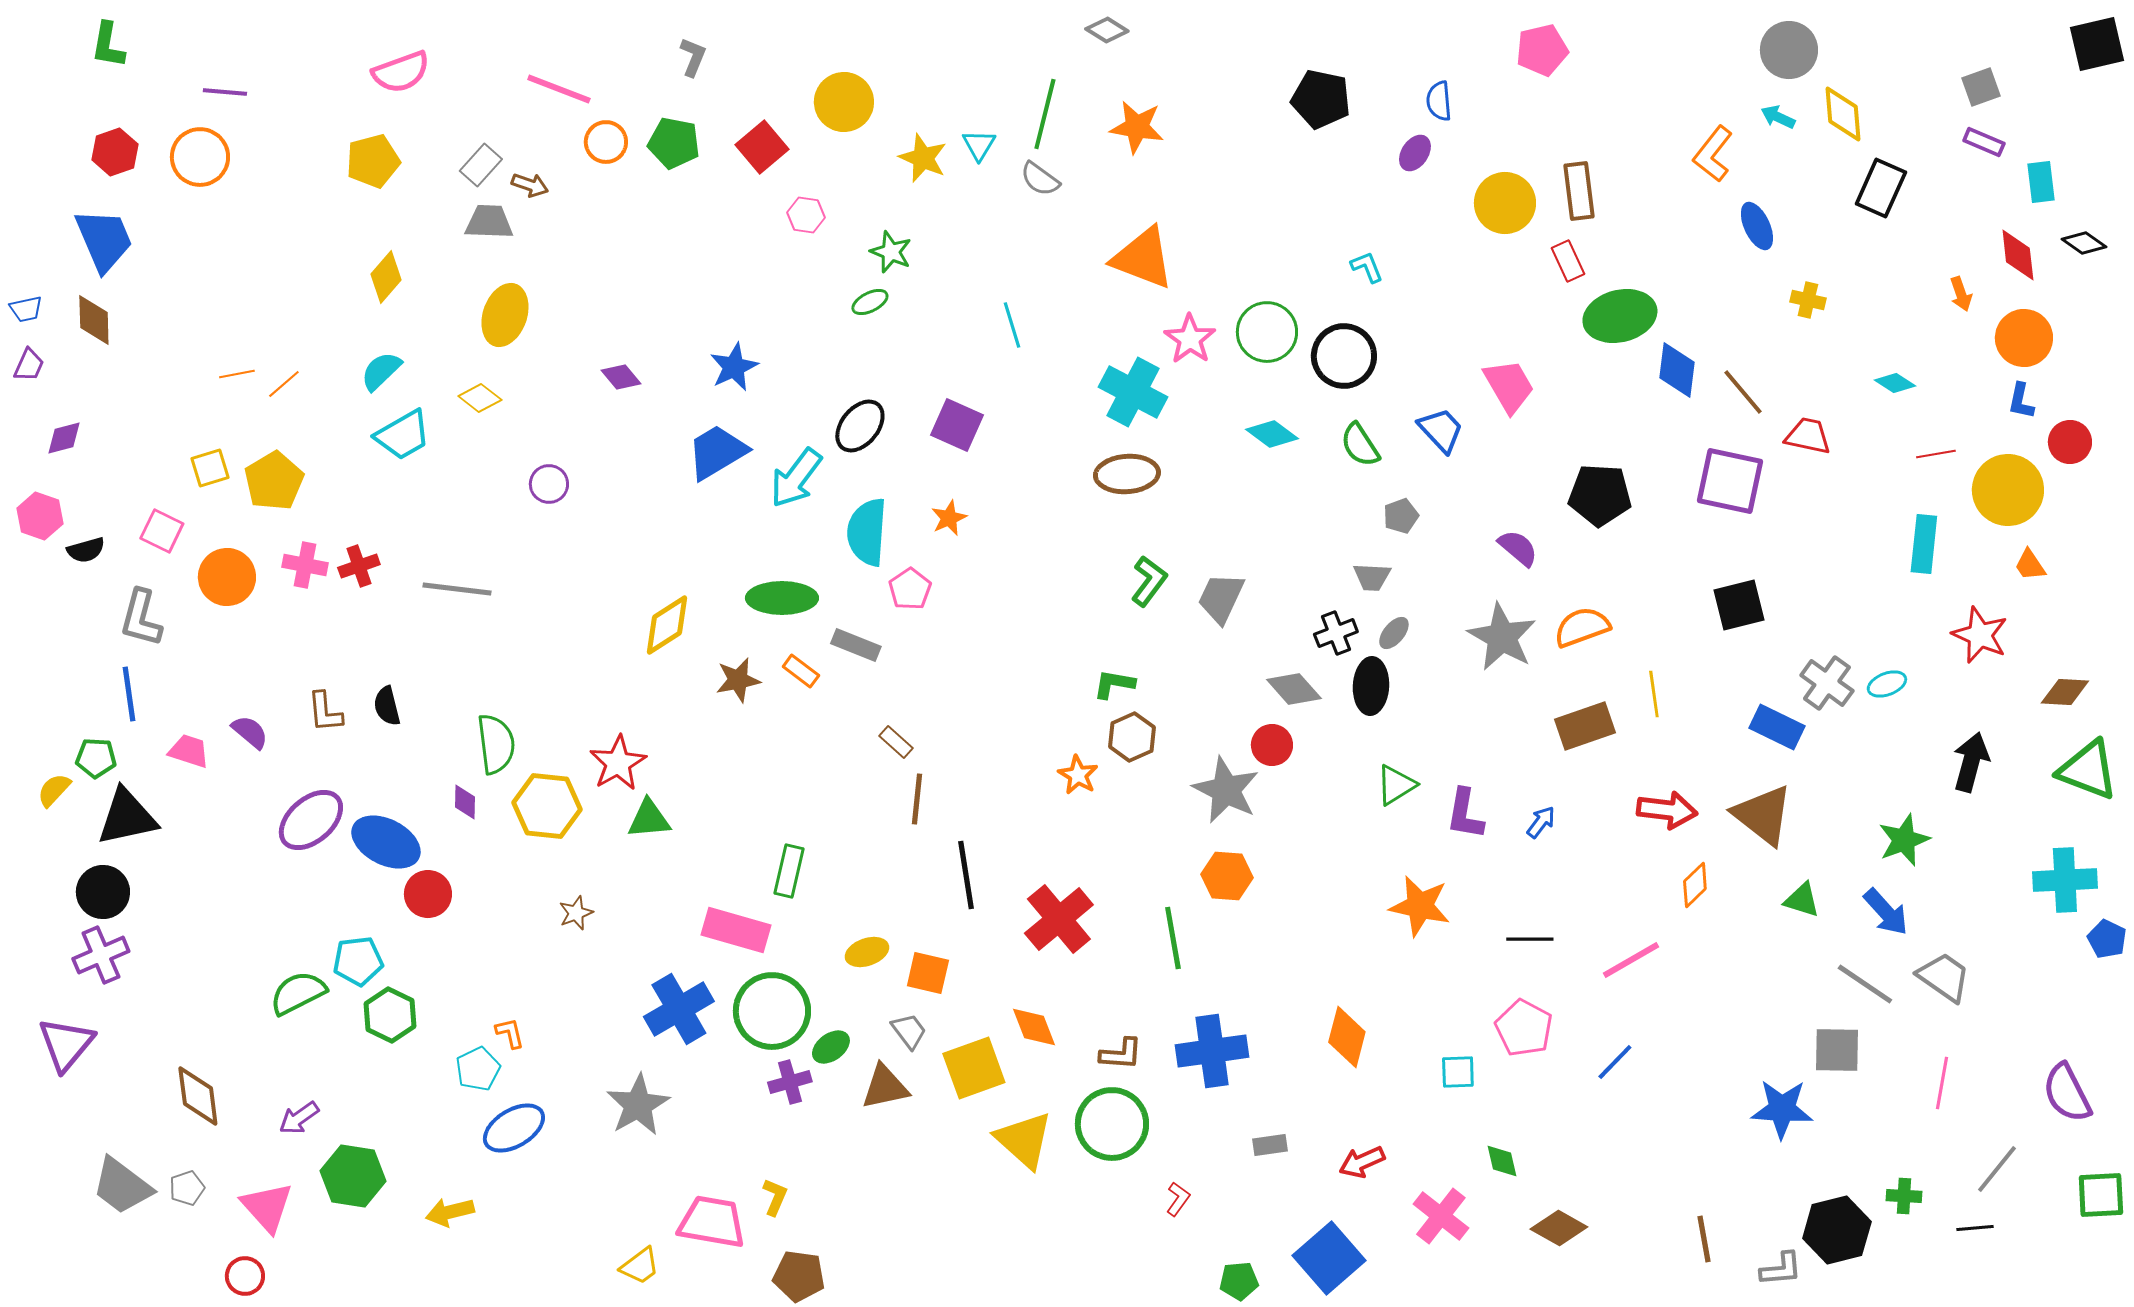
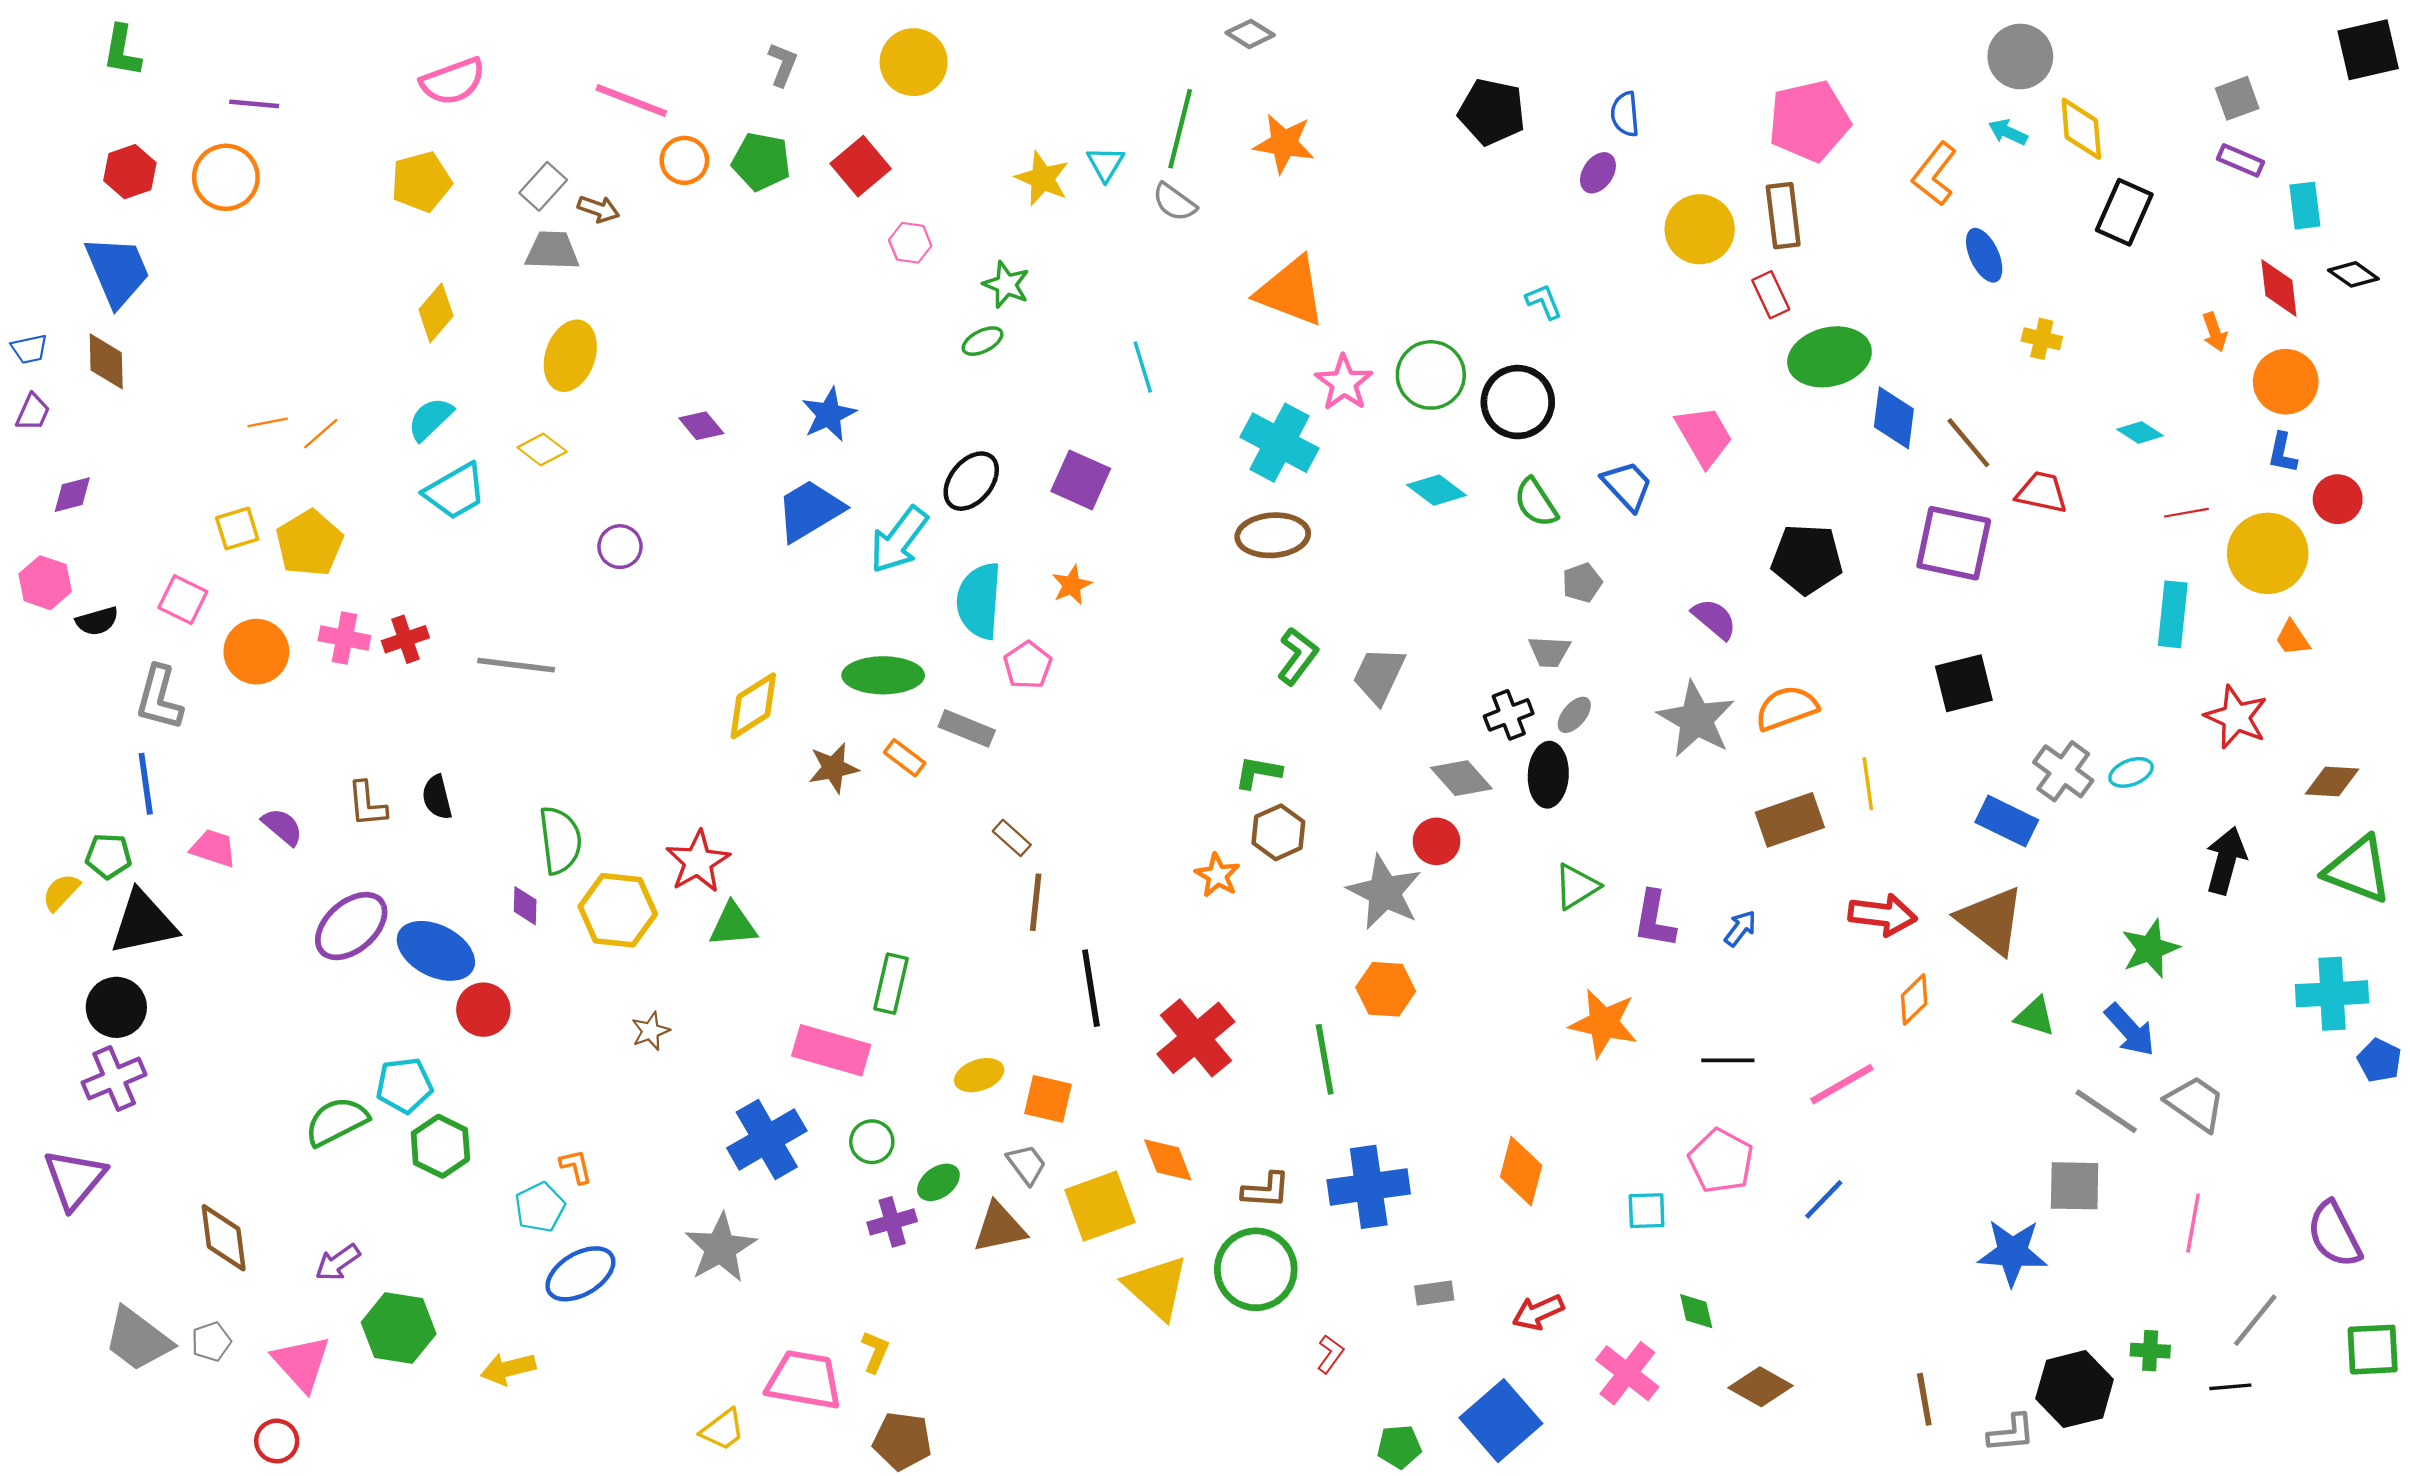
pink pentagon: (1542, 50) -> (1809, 121), moved, size x1.4
yellow circle: (844, 102) -> (914, 62), moved
green circle: (772, 1011) -> (872, 1142), size x0.5

